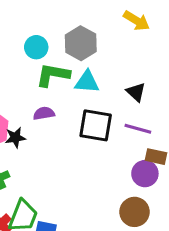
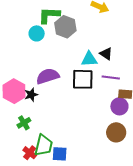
green L-shape: (53, 75) -> (49, 15), moved
cyan triangle: (87, 82) -> (89, 59), moved
purple semicircle: (44, 113) -> (48, 76), size x1.6

